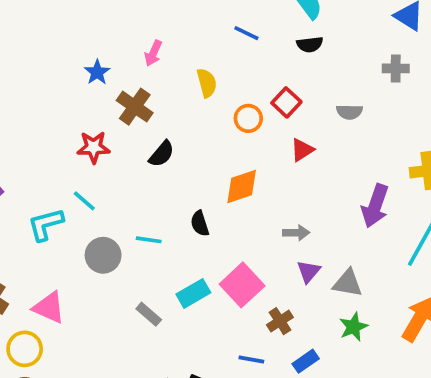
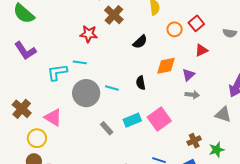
black semicircle: (162, 154) -> (140, 42), moved
cyan line: (84, 201) -> (80, 62), turned -40
gray circle: (103, 255) -> (86, 93), size x1.4
purple triangle: (308, 271) -> (188, 75), moved
gray triangle: (348, 283) -> (223, 114), moved
brown cross: (280, 321) -> (194, 141), moved

